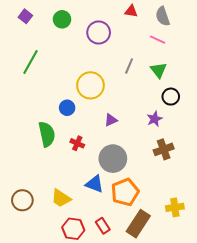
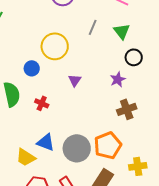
purple triangle: (111, 120) -> (75, 80), turned -32
gray circle: (113, 159) -> (77, 148), moved
blue triangle: (95, 184) -> (46, 142), moved
orange pentagon: (125, 192) -> (108, 145), moved

